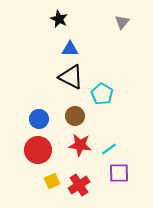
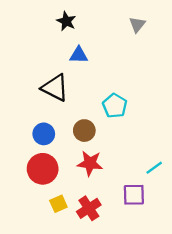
black triangle: (71, 77) -> (55, 88), moved
cyan line: (109, 149) -> (154, 168), moved

